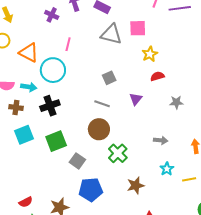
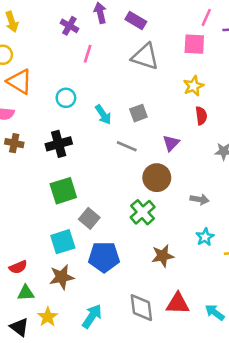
pink square: (138, 28) -> (194, 44), moved
pink line: (68, 44) -> (88, 54), moved
orange triangle: (29, 53) -> (19, 81), moved
cyan circle: (53, 70) -> (66, 98), size x0.6
red semicircle: (157, 76) -> (201, 116), turned 96
cyan arrow: (29, 87) -> (103, 115), moved, turned 42
brown circle: (99, 129) -> (157, 178), moved
cyan square: (24, 135) -> (63, 242), moved

